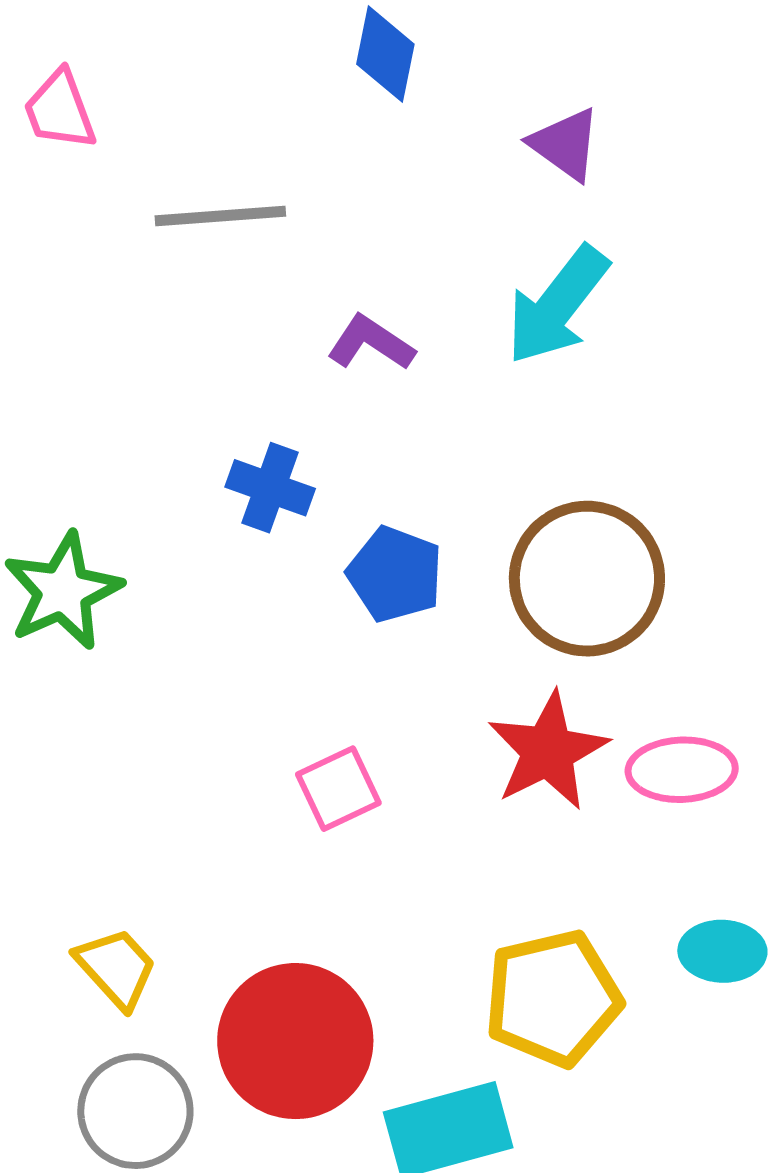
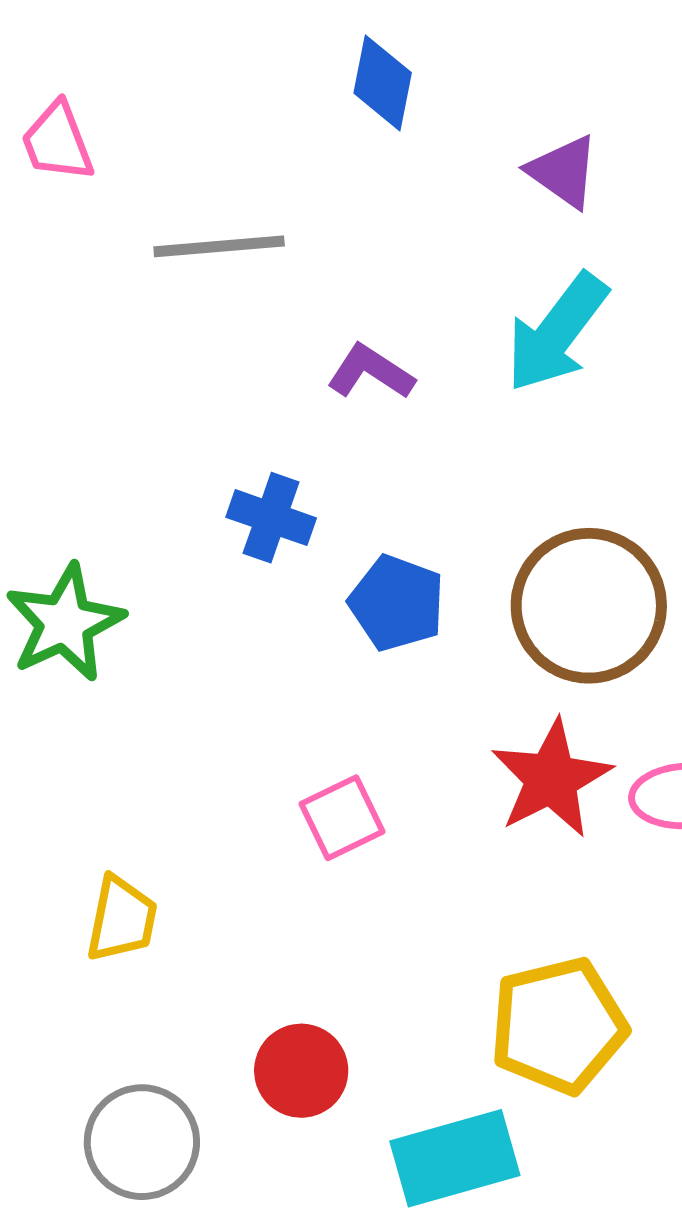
yellow trapezoid: (116, 968) -> (122, 919), moved, turned 54
red circle: (295, 1041) -> (301, 1071), size x0.6

